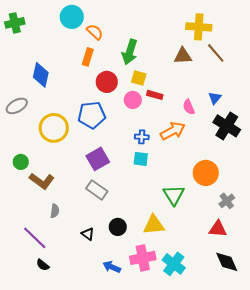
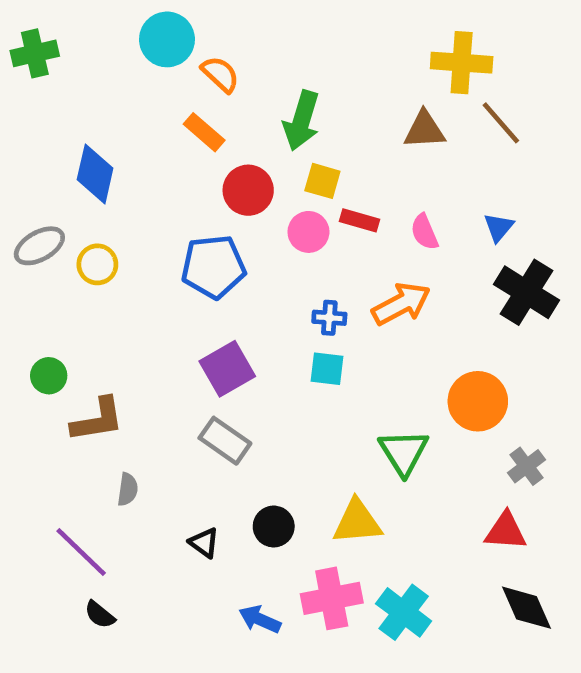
orange rectangle: (88, 57) -> (204, 132), turned -66
pink semicircle: (189, 107) -> (424, 232), moved
yellow circle: (54, 128) -> (97, 264), moved, size x0.6
brown L-shape: (42, 181) -> (97, 420), turned -45

